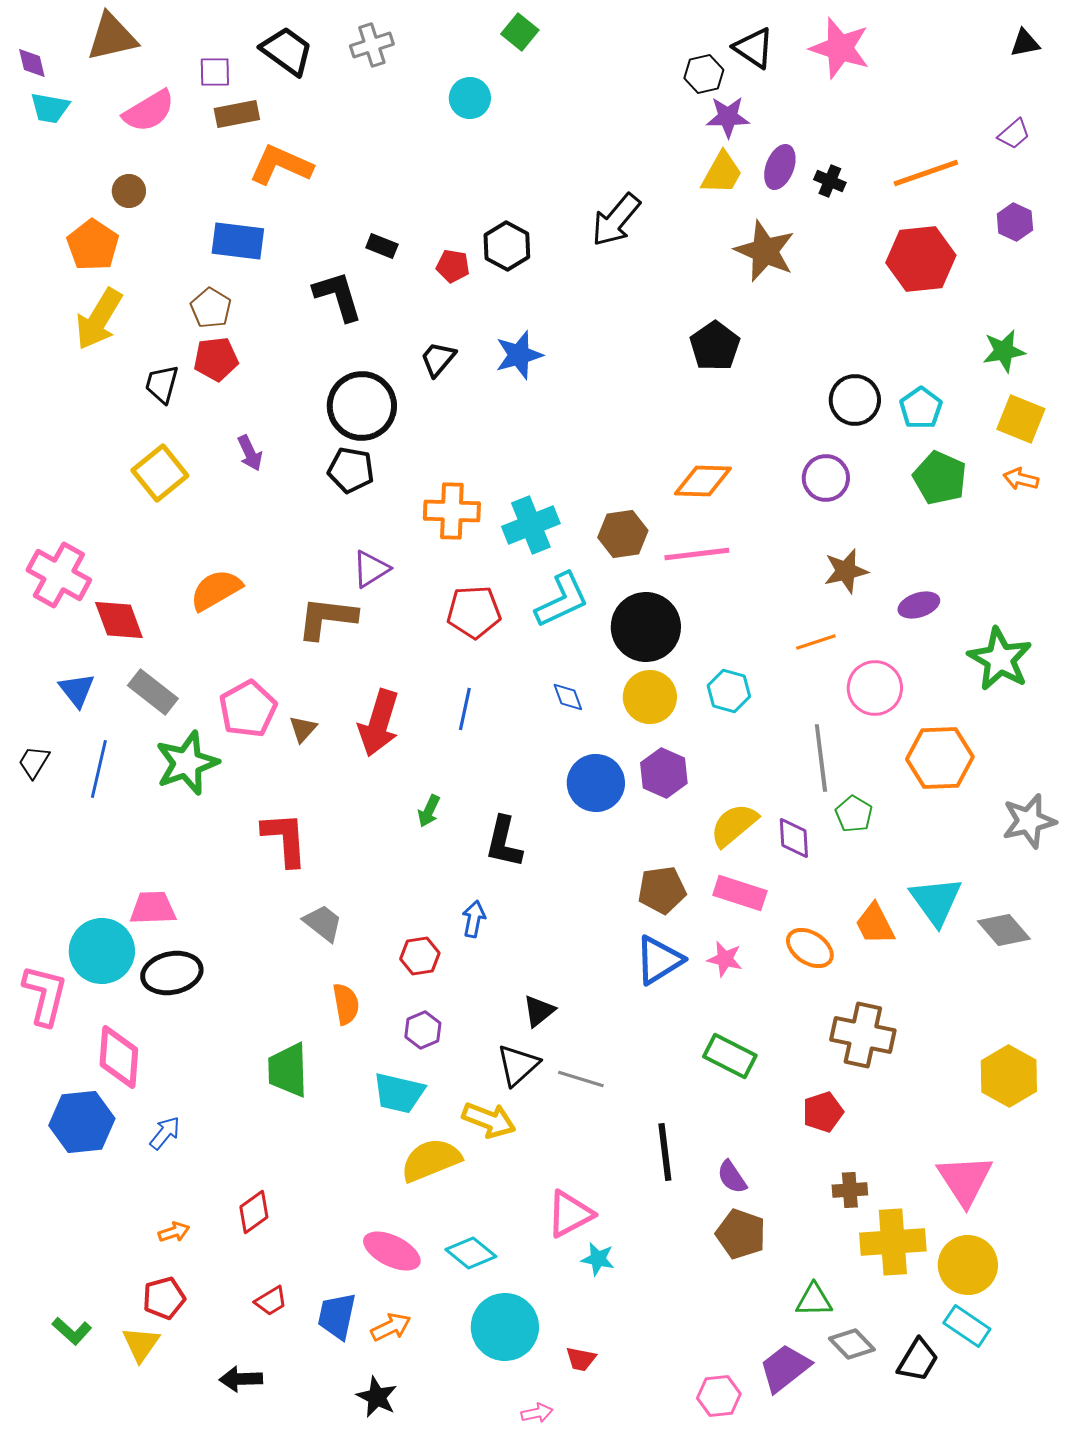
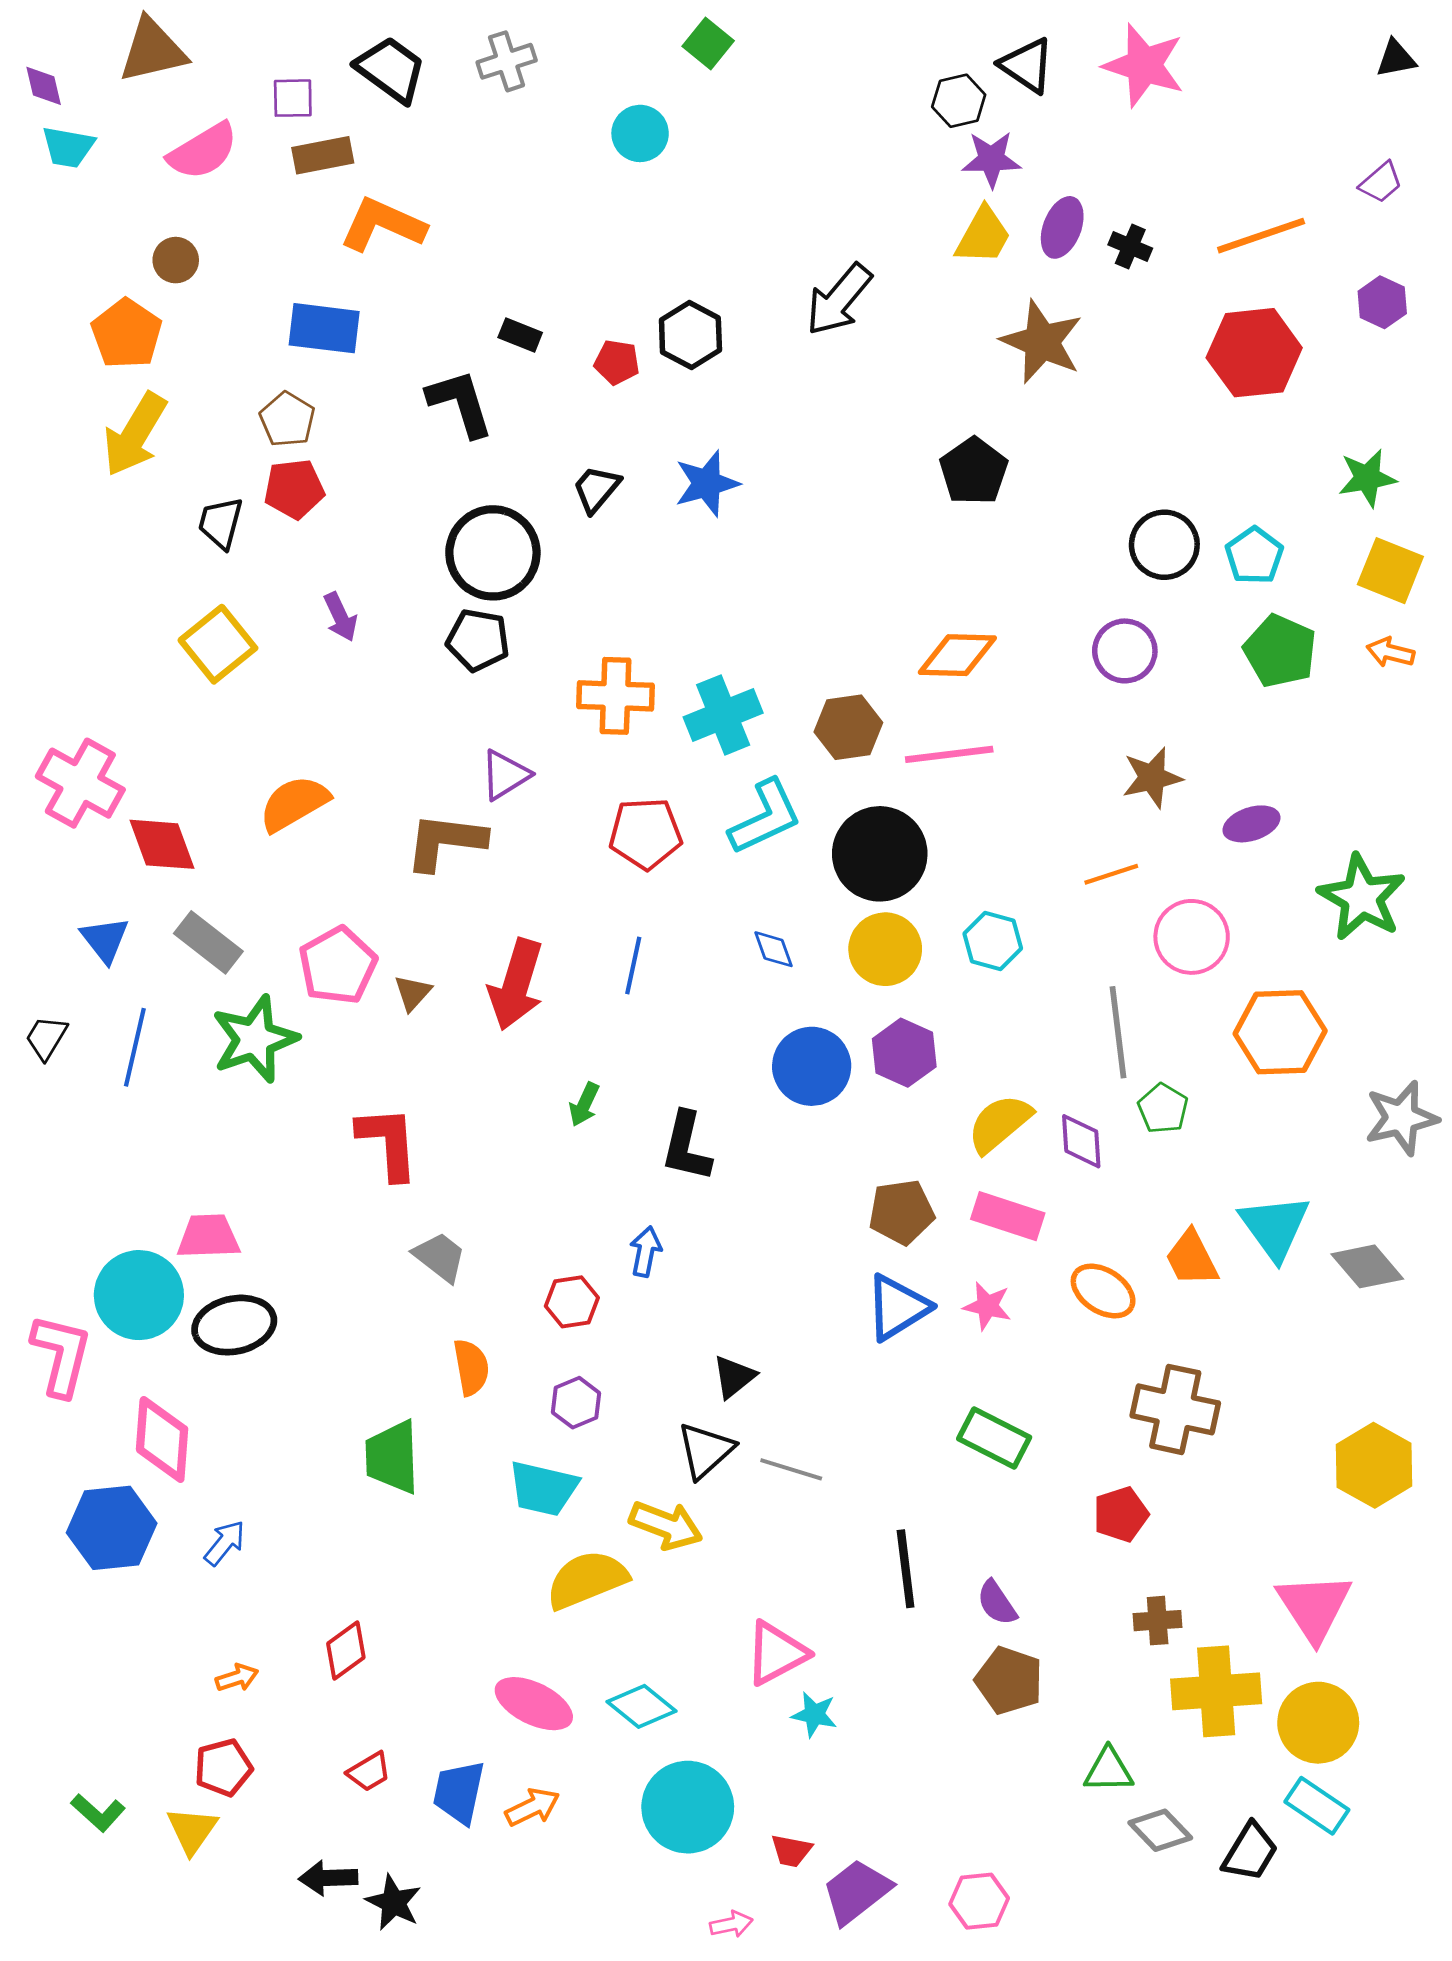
purple trapezoid: (785, 1368) -> (857, 1892), moved
black star: (377, 1397) -> (394, 1902), moved

